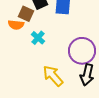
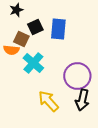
cyan cross: (38, 38) -> (33, 63), size x1.5

